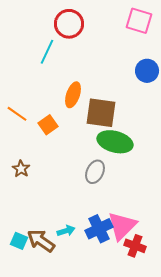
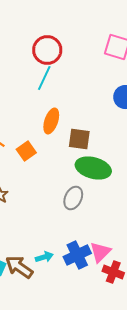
cyan line: (47, 52) -> (44, 78), moved
brown square: (101, 113) -> (79, 139), size x0.7
pink triangle: (122, 226) -> (100, 252), size x0.7

